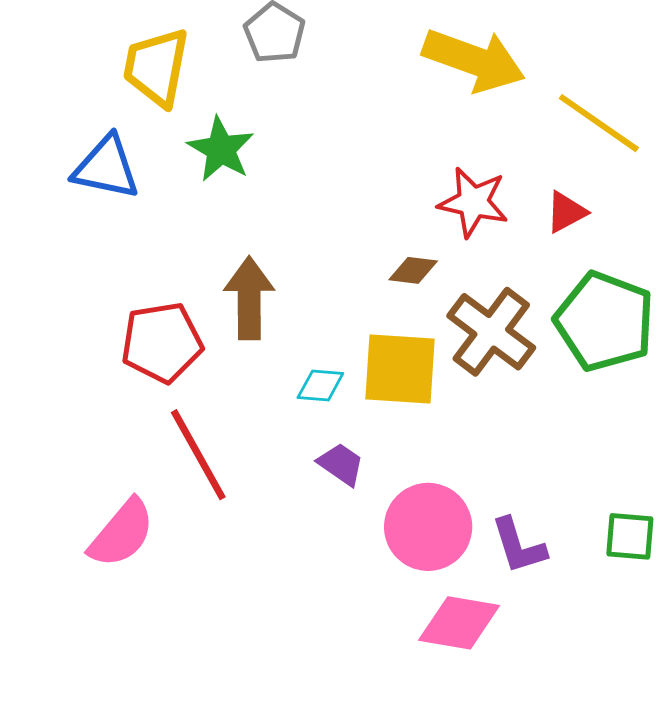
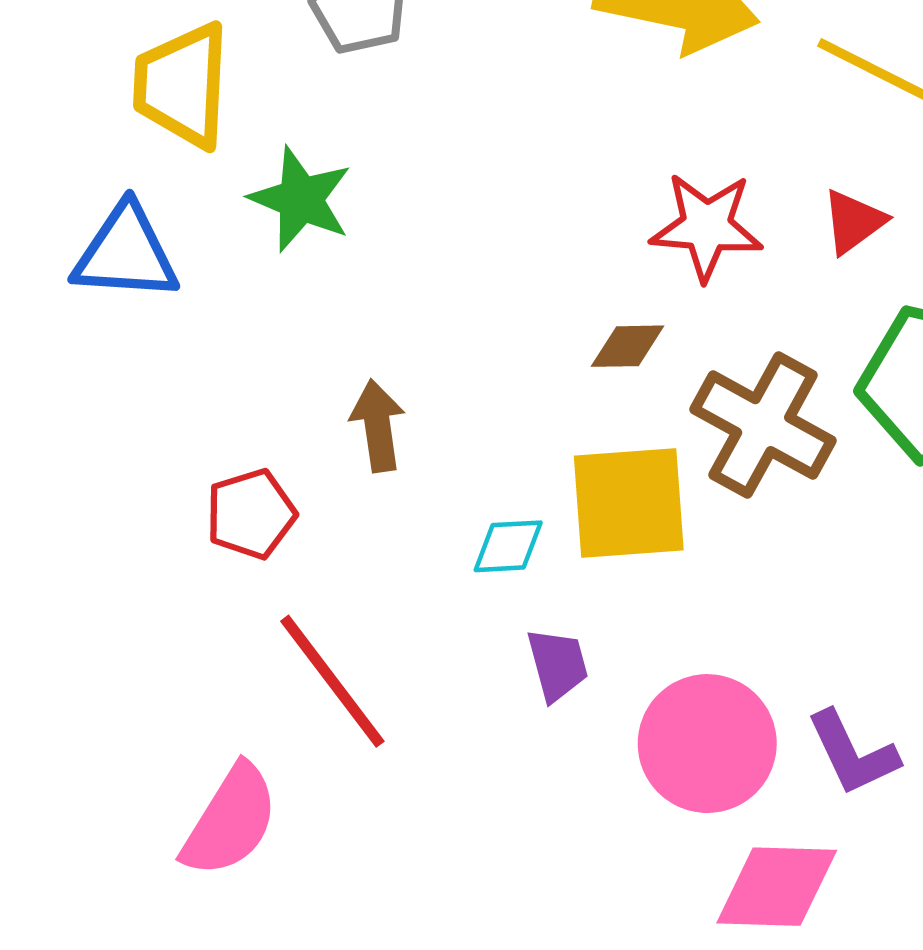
brown arrow: (249, 298) -> (378, 426), size x0.7
red pentagon: (162, 342) -> (251, 514), size x0.7
purple trapezoid: (341, 464) -> (557, 665), turned 48

